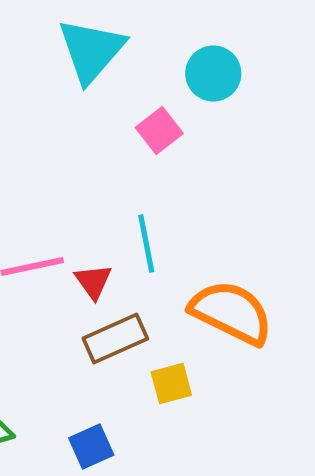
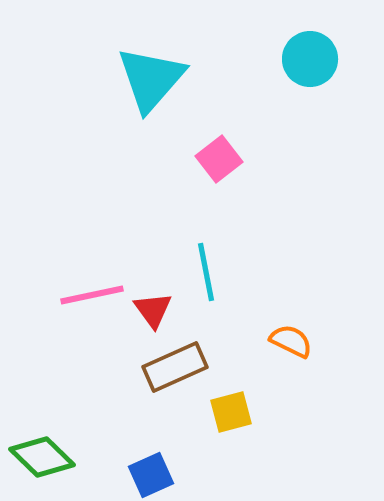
cyan circle: (213, 74) -> (310, 59), moved
orange semicircle: (231, 312) -> (291, 341), size x0.5

